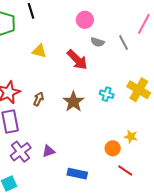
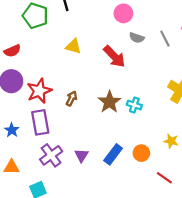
cyan cross: (107, 94) -> (134, 105), moved
orange circle: (113, 148) -> (141, 153), moved
purple triangle: (49, 151) -> (82, 155), turned -40
blue rectangle: (77, 174) -> (113, 154), moved, turned -66

